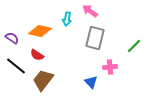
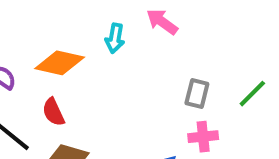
gray rectangle: (95, 38) -> (197, 94), moved, size x0.6
red semicircle: (37, 55) -> (53, 112), turned 32

